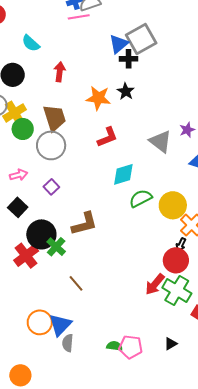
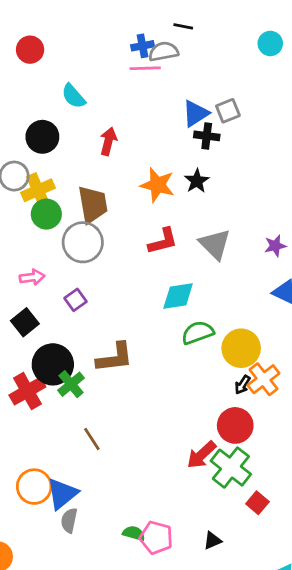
gray square: (141, 39) -> (228, 111), size x0.6
gray triangle: (160, 141) -> (215, 244), moved
black arrow: (181, 245) -> (242, 385), moved

